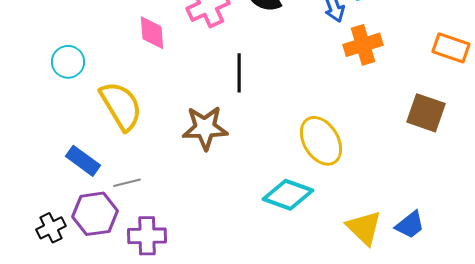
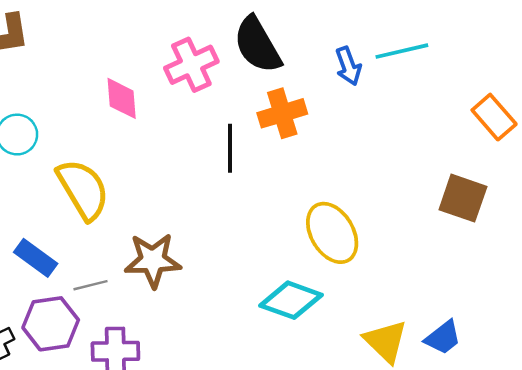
orange cross: (363, 45) -> (282, 113), moved
orange rectangle: (451, 48) -> (494, 117), turned 30
brown star: (205, 128) -> (153, 260), moved

